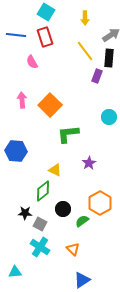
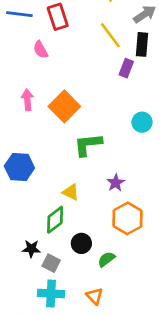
orange hexagon: (100, 203) -> (127, 218), moved
cyan cross: (40, 247) -> (51, 293), turned -30

